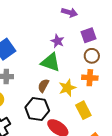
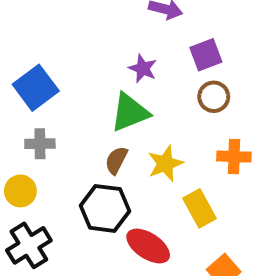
green triangle: (51, 62) -> (130, 112), turned -40
orange cross: (90, 78) -> (234, 157), moved

